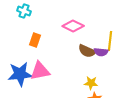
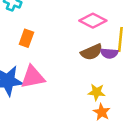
pink diamond: (73, 26) -> (93, 21), moved
brown semicircle: (87, 51) -> (92, 52), turned -48

